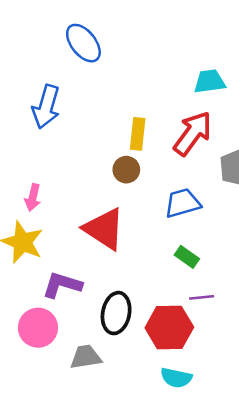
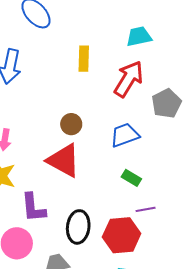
yellow rectangle: (138, 134) -> (84, 59), moved
brown circle: (126, 170) -> (71, 124), moved
purple L-shape: (62, 285) -> (33, 208), turned -108

